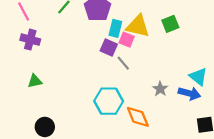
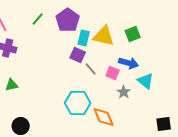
pink square: (127, 40) -> (113, 73), moved
cyan triangle: (198, 77) -> (146, 81), moved
blue arrow: (189, 93) -> (129, 63), moved

